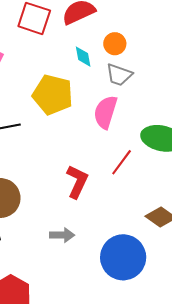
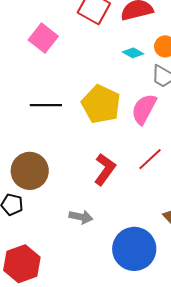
cyan diamond: (83, 57) -> (133, 53), turned -60
yellow pentagon: (53, 95) -> (101, 104), moved

